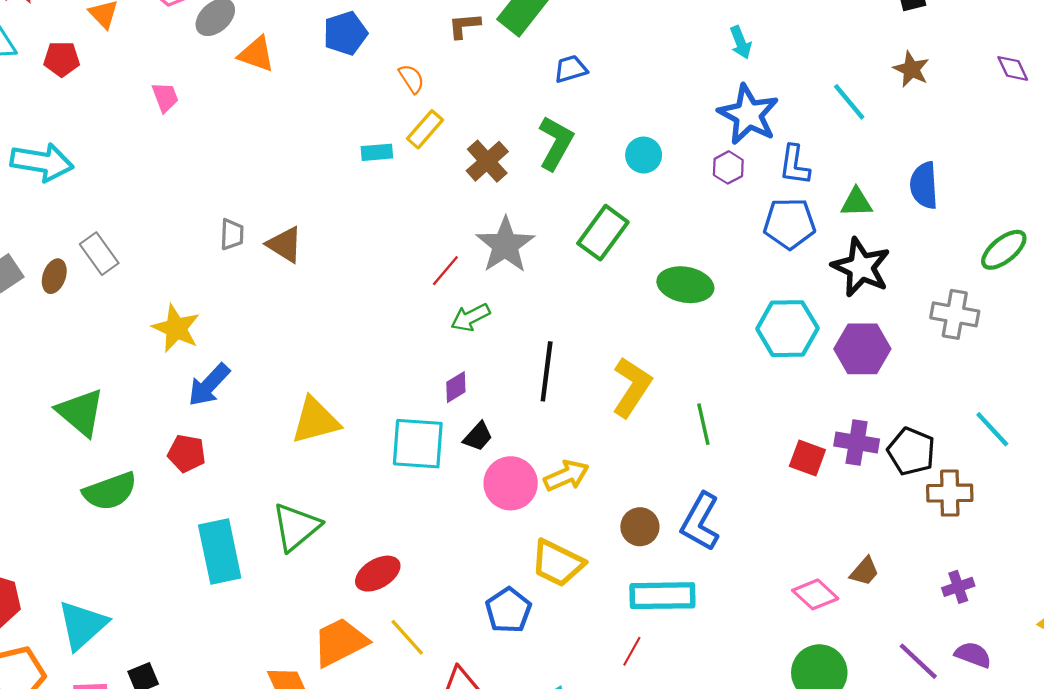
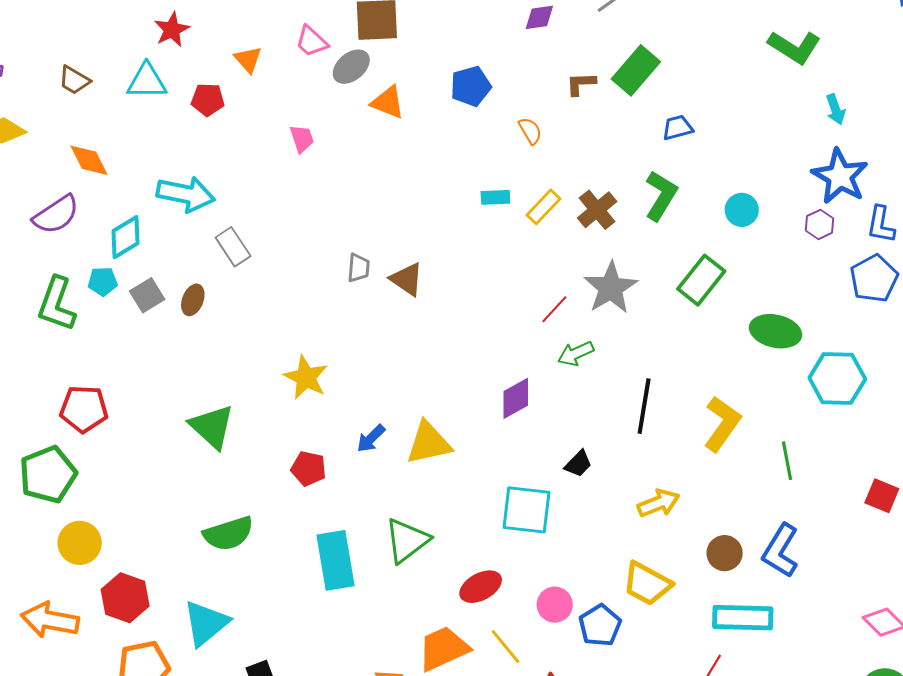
yellow rectangle: (425, 129) -> (544, 207), moved
blue pentagon: (789, 223) -> (874, 279), turned -30
gray rectangle: (99, 254) -> (233, 247), moved
yellow star: (176, 328) -> (306, 377), moved
cyan hexagon: (787, 329) -> (837, 378), moved
blue arrow: (209, 385) -> (371, 438), moved, size x0.7
purple diamond: (456, 387) -> (516, 398), moved, size x1.4
cyan square: (418, 444) -> (526, 510), moved
pink circle: (511, 483) -> (555, 605), moved, size x0.7
green semicircle: (110, 491) -> (228, 534), moved

